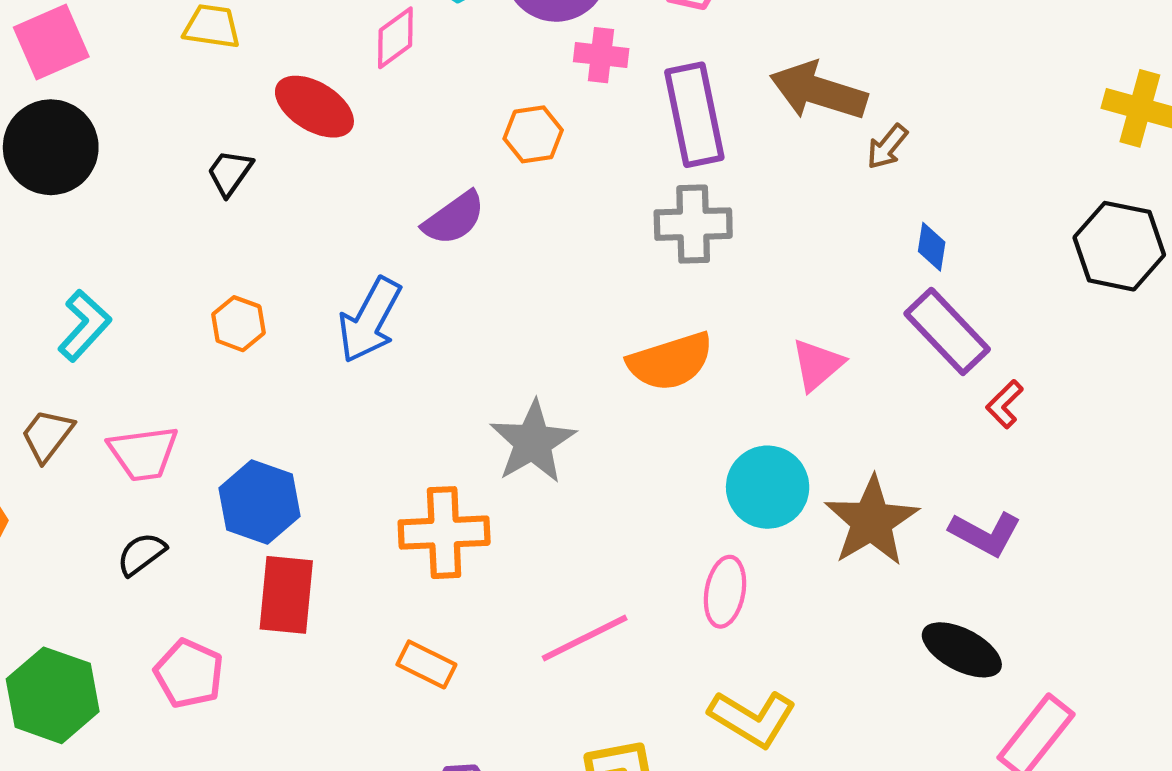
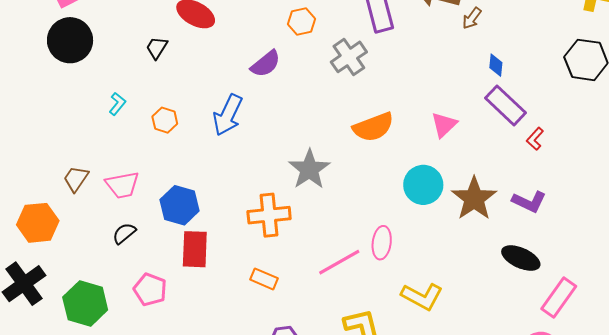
gray cross: (693, 224) -> (349, 57), moved, turned -30
cyan L-shape: (84, 326) -> (117, 104), moved, size x0.7
pink ellipse: (725, 592) -> (382, 243), moved

